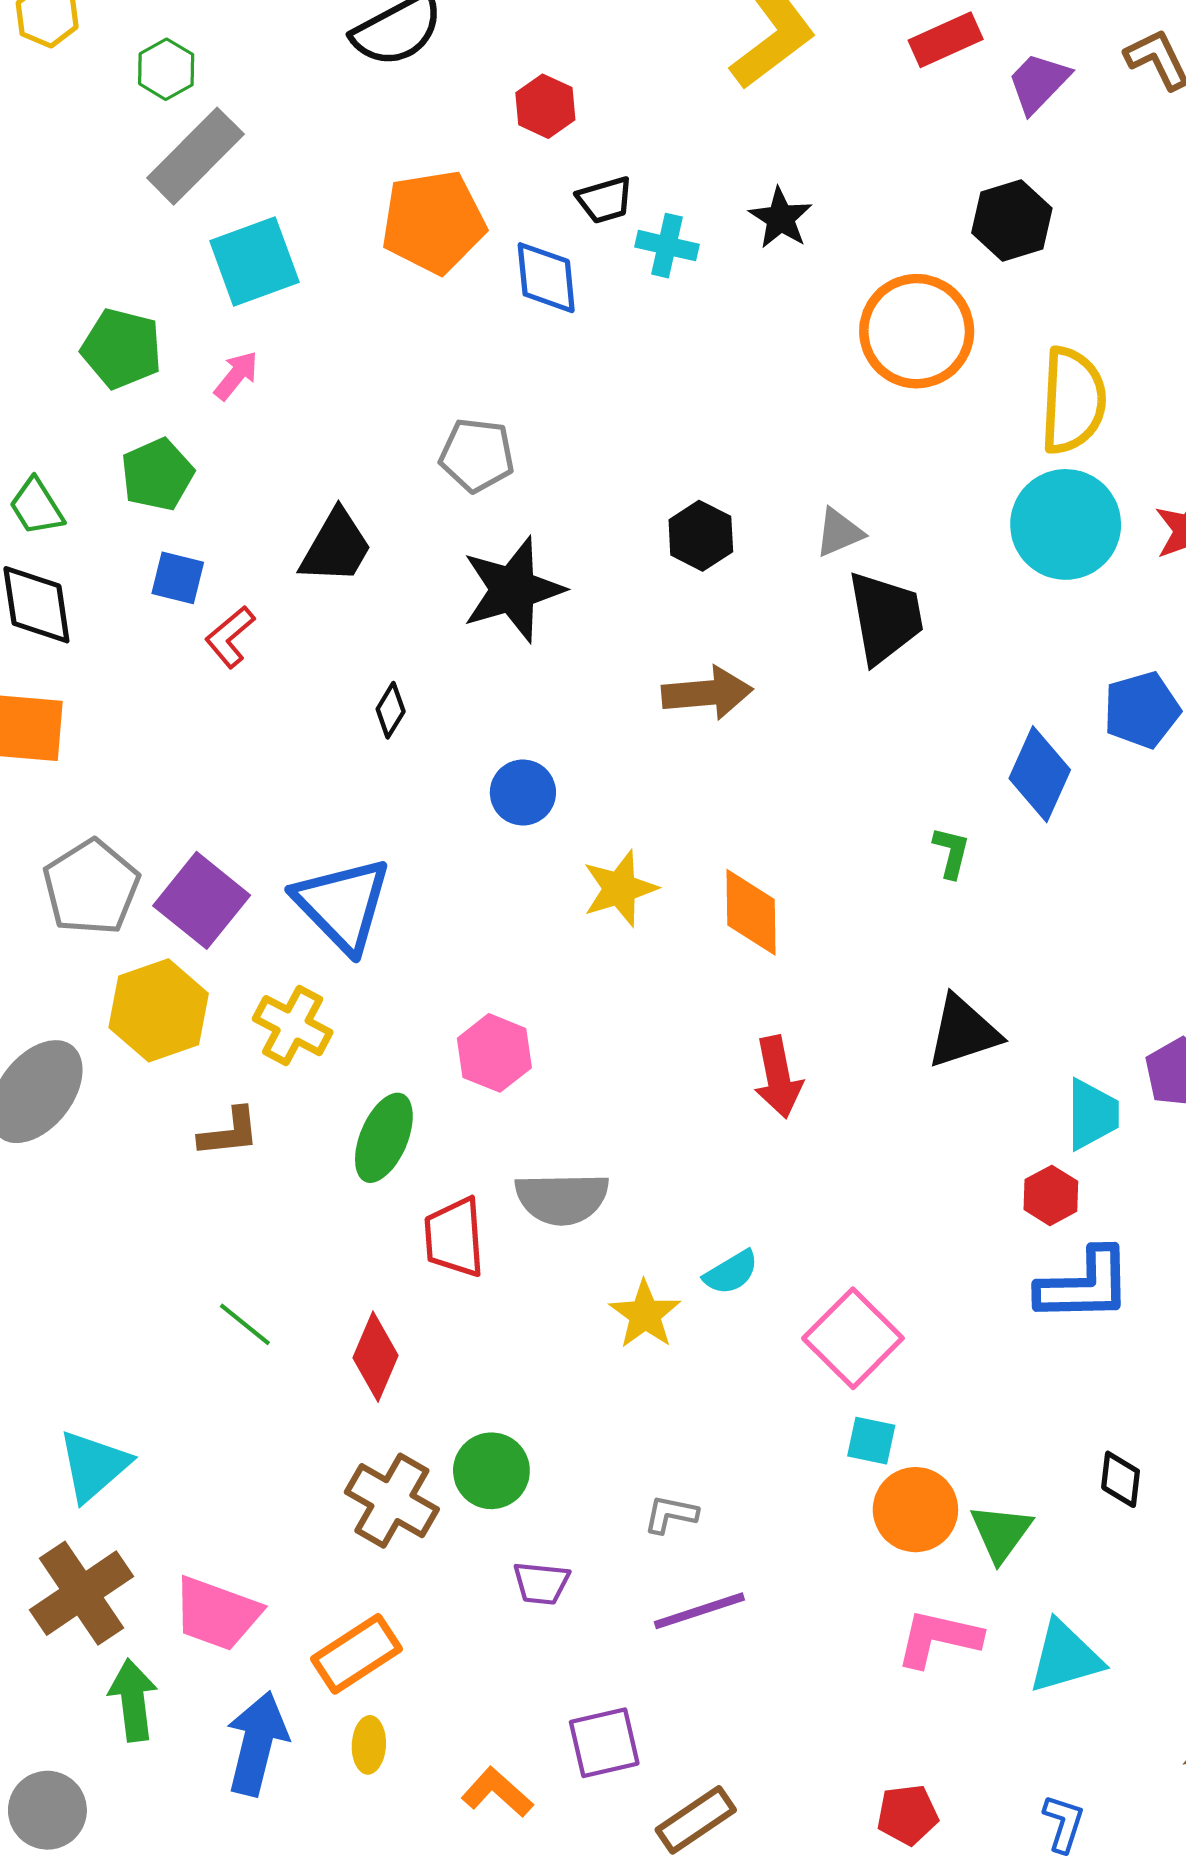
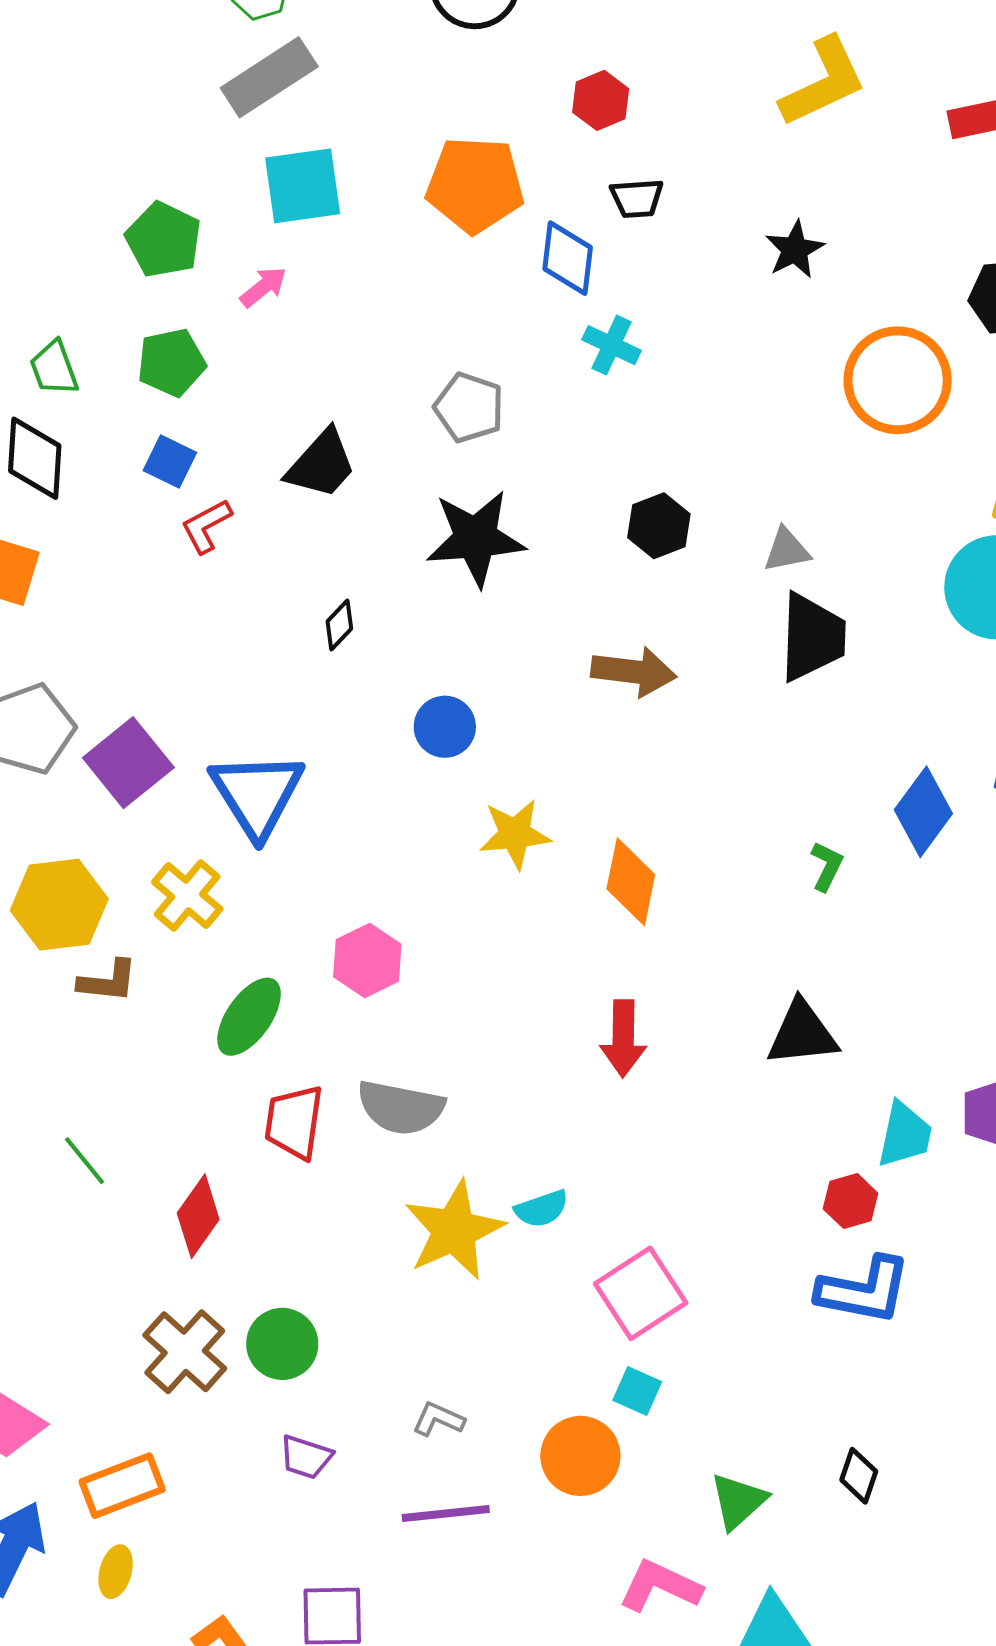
cyan cross: (667, 246) -> (612, 345), moved
yellow hexagon: (159, 1010) -> (59, 905), moved
yellow star: (645, 1314) -> (454, 1230), size x1.5
orange circle: (915, 1510) -> (580, 1456), moved

